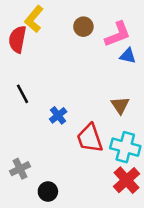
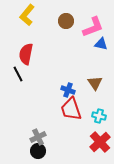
red semicircle: (17, 39) -> (26, 54), moved
blue cross: (58, 115) -> (68, 90), moved, turned -32
cyan cross: (125, 147) -> (99, 116), size x0.6
gray cross: (20, 169) -> (38, 137), moved

